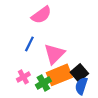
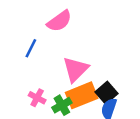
blue line: (29, 44) -> (31, 48), moved
pink cross: (23, 77) -> (37, 98), turned -32

